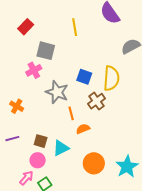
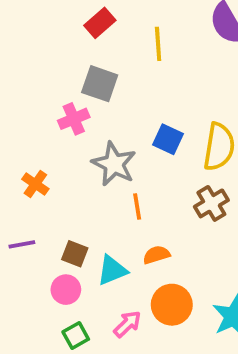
red rectangle: (26, 27) -> (100, 23), moved
brown cross: (97, 101) -> (211, 203), moved
orange semicircle: (83, 129) -> (156, 255), moved
pink arrow: (26, 178) -> (127, 324), moved

